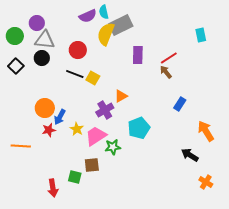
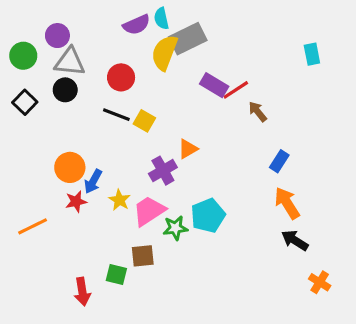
purple rectangle: (138, 55) -> (214, 85), turned -60
red line: (169, 58) -> (236, 90), moved
cyan pentagon: (139, 128) -> (208, 216), moved
orange arrow: (206, 131) -> (287, 203), moved
orange line: (21, 146) -> (33, 226), turned -30

